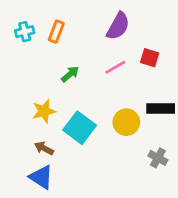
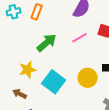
green arrow: (70, 74) -> (47, 43), size x1.5
brown arrow: (44, 148) -> (20, 94), moved

